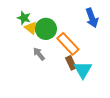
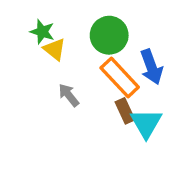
blue arrow: (92, 18) -> (151, 67), moved
green circle: (46, 29) -> (109, 35), moved

